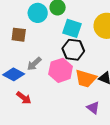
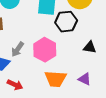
black hexagon: (73, 50) -> (66, 22), moved
orange trapezoid: (86, 79) -> (56, 79), moved

